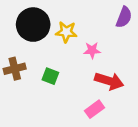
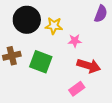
green square: (50, 76) -> (41, 62), size x1.6

